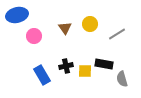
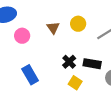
black cross: (66, 66) -> (69, 62), moved, turned -32
yellow square: (85, 71) -> (75, 83), moved, turned 32

